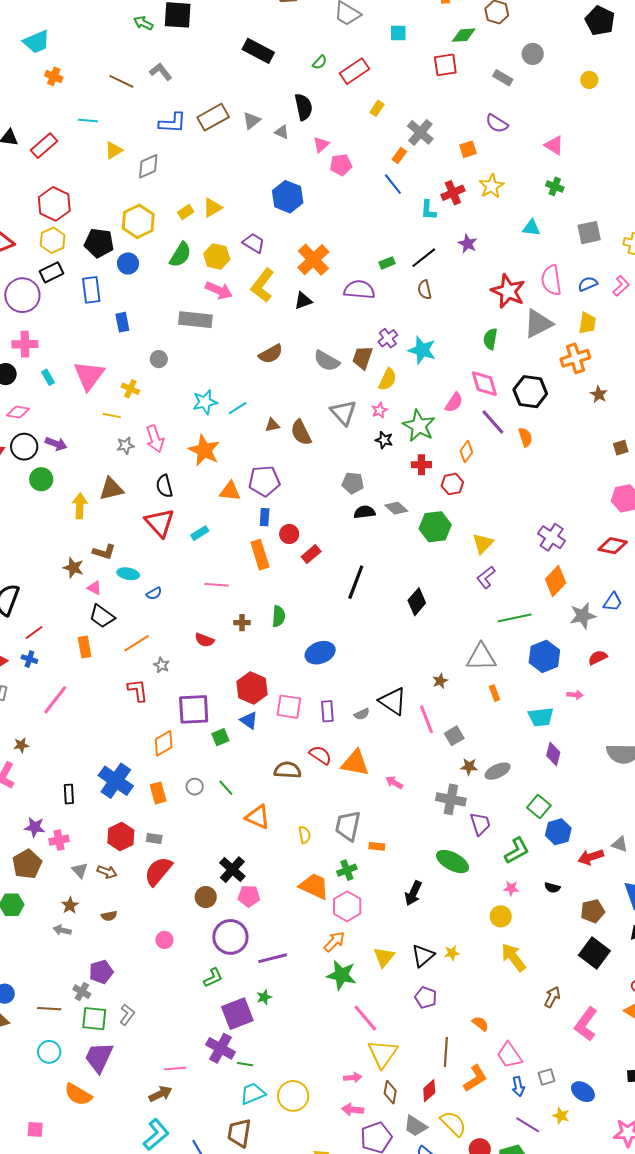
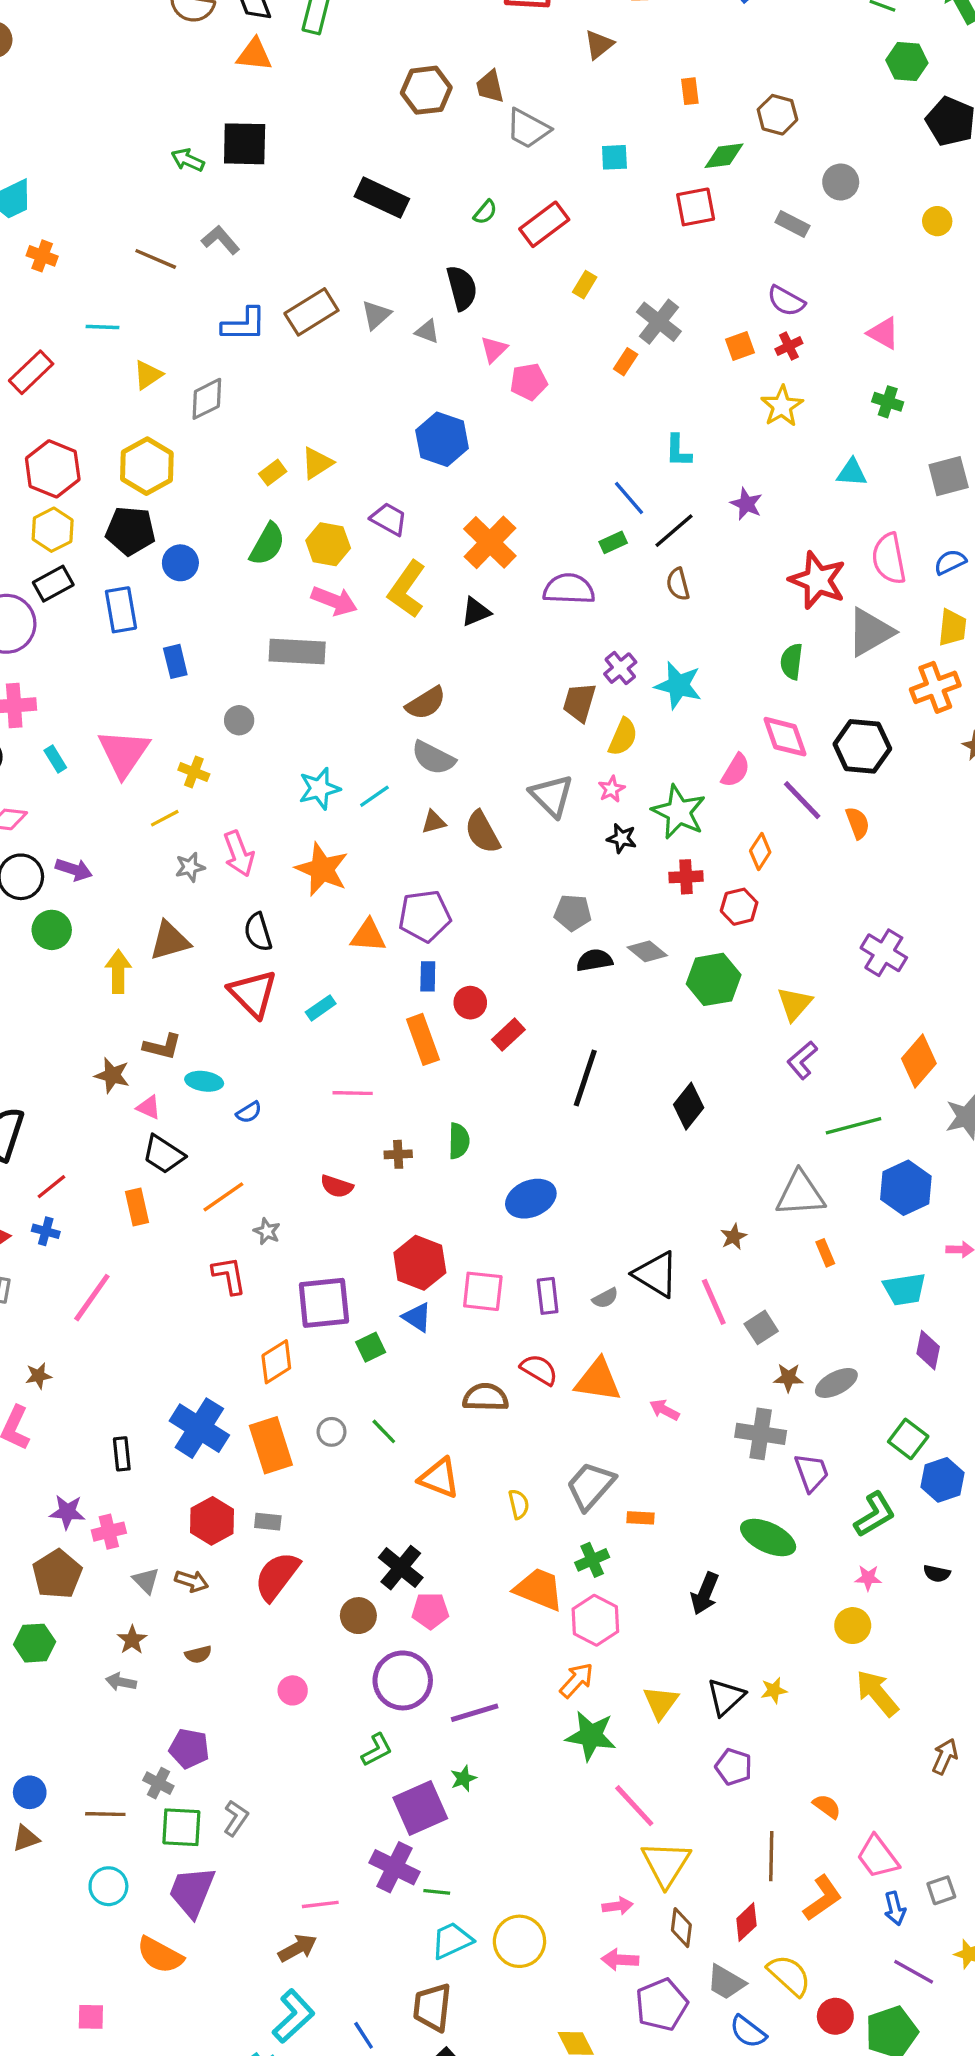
blue line: (393, 184) -> (629, 498), moved
red cross: (453, 193) -> (789, 346), moved, size x0.7
yellow hexagon: (138, 221) -> (147, 466), moved
gray semicircle: (327, 361) -> (433, 758), moved
yellow line: (112, 416) -> (165, 818), turned -36
purple cross: (552, 537) -> (884, 953), moved
orange rectangle: (158, 793) -> (271, 1445), size x1.5
gray trapezoid: (348, 826) -> (590, 1486), turned 32
purple pentagon: (101, 972) -> (189, 1749), turned 30

